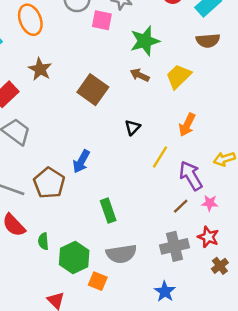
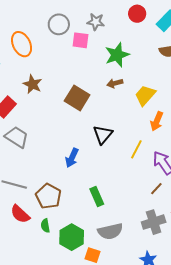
brown arrow: (140, 75) -> (115, 83), turned -35
yellow trapezoid: (179, 76) -> (145, 95), moved
black triangle: (133, 127) -> (103, 135), moved, size x1.5
brown pentagon: (49, 183) -> (49, 196), moved

